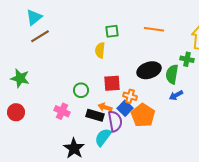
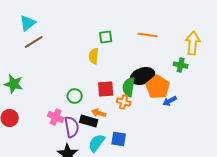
green semicircle: (172, 74) -> (129, 87), moved
blue square: (125, 108) -> (119, 139), moved, turned -35
orange pentagon: (143, 115) -> (158, 87), moved
purple semicircle: (115, 121) -> (72, 127), moved

